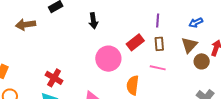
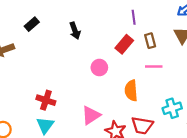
purple line: (158, 21) -> (134, 17), moved
pink circle: (108, 59) -> (99, 68), size x0.6

